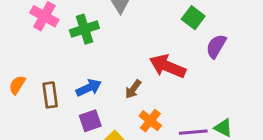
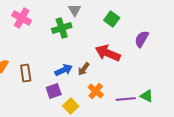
green square: (193, 18) -> (112, 19), moved
green cross: (84, 29) -> (62, 28), moved
blue arrow: (89, 88) -> (64, 70), moved

